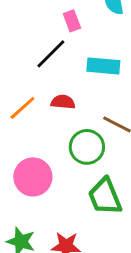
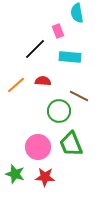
pink rectangle: (72, 21) -> (58, 31), moved
pink circle: (33, 177) -> (38, 147), moved

